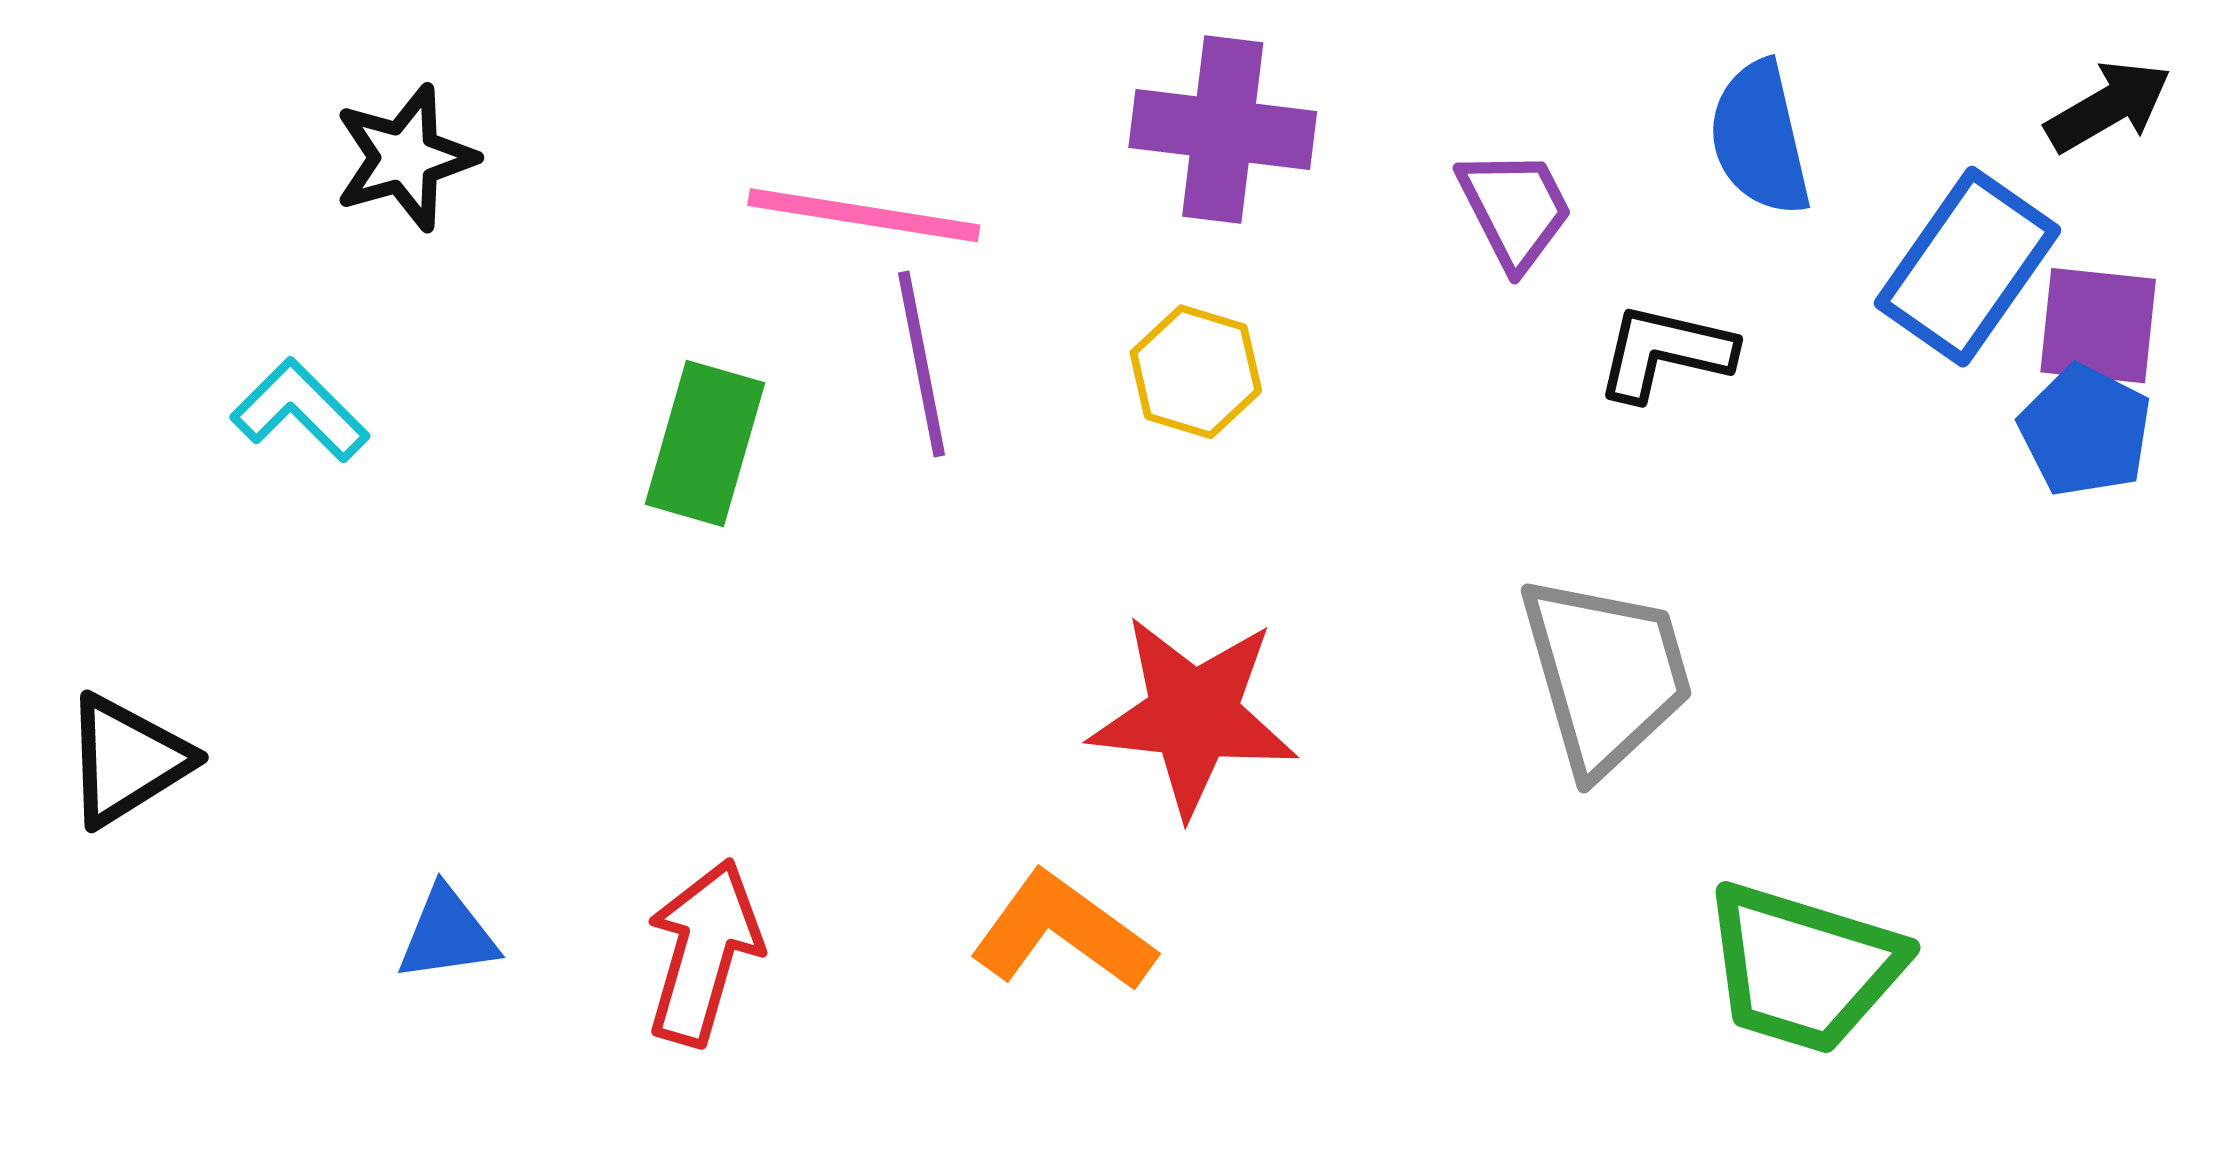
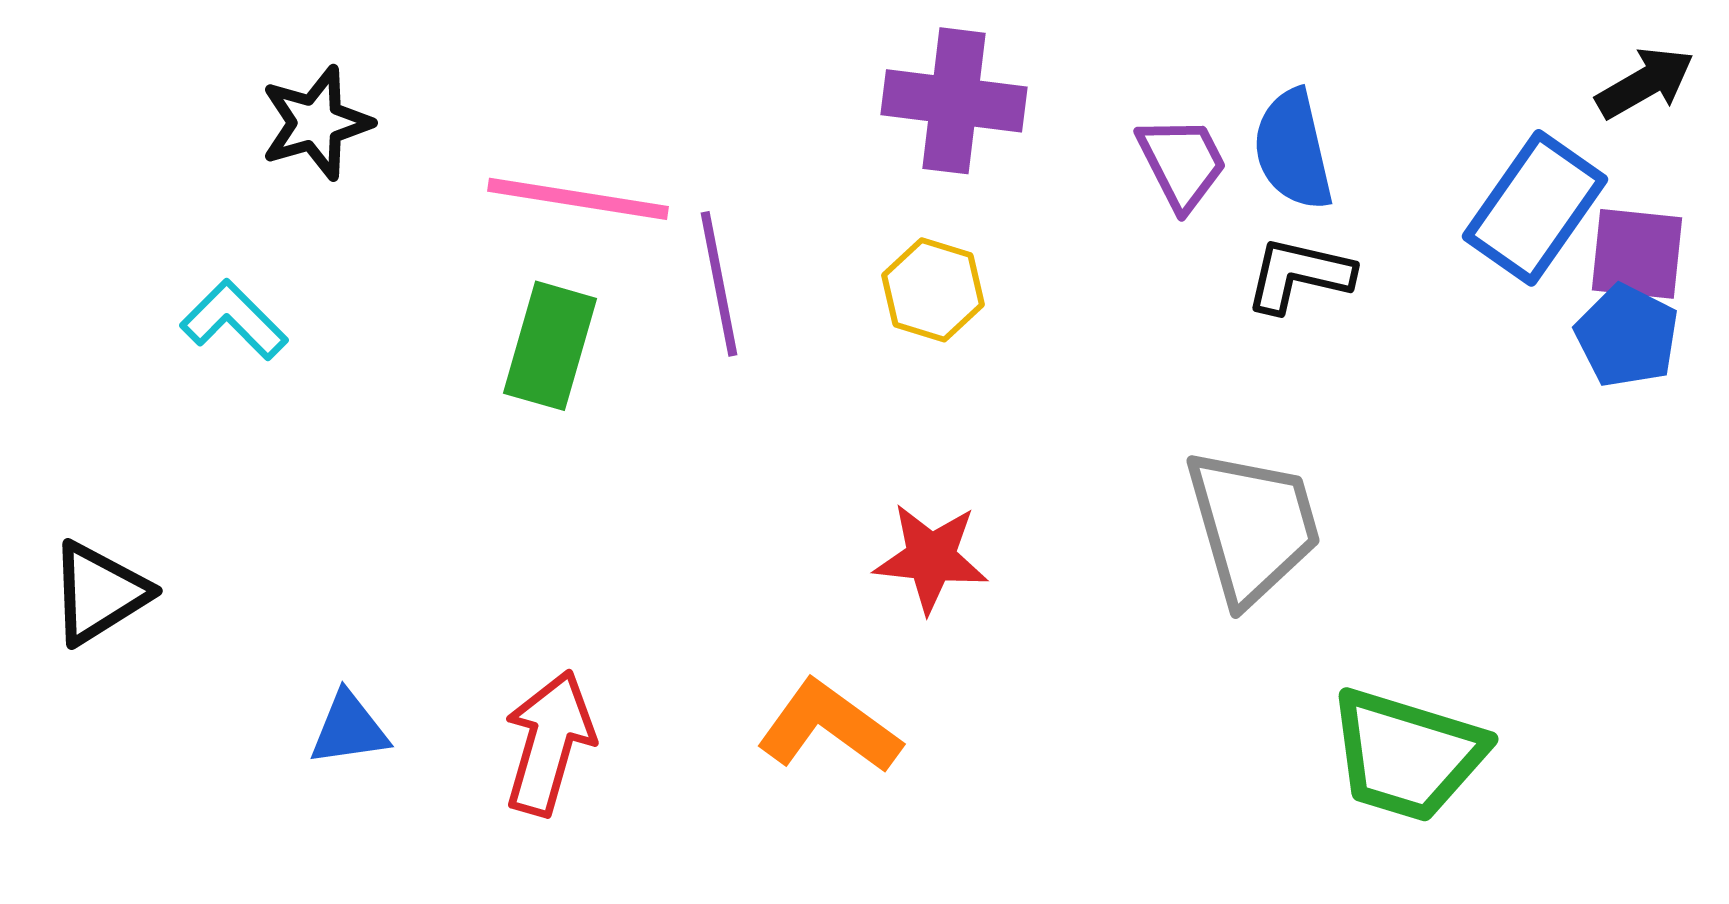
blue semicircle: (1760, 138) -> (1293, 150), moved
pink line: (864, 215) -> (578, 199), moved
red star: (1193, 715) -> (931, 558), size x0.7

